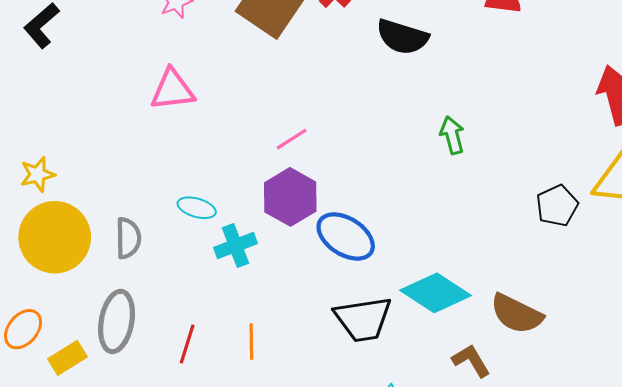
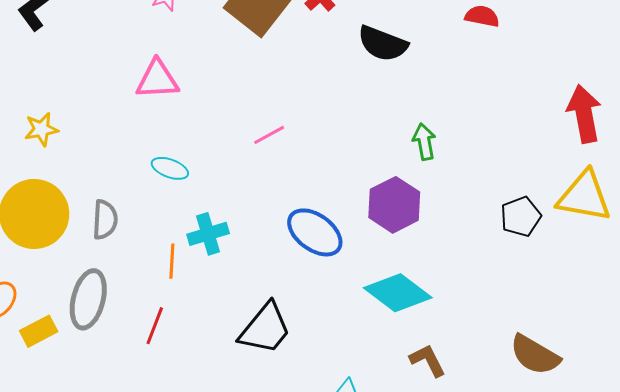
yellow star: (38, 174) -> (41, 129), moved
purple hexagon: (290, 197) -> (394, 205), moved
cyan ellipse: (197, 208) -> (170, 168), moved
brown semicircle: (517, 314) -> (535, 355), moved
black trapezoid: (363, 319) -> (265, 329), moved, turned -46
orange line: (251, 341) -> (172, 261), moved

